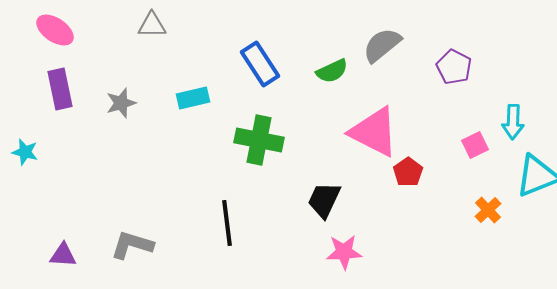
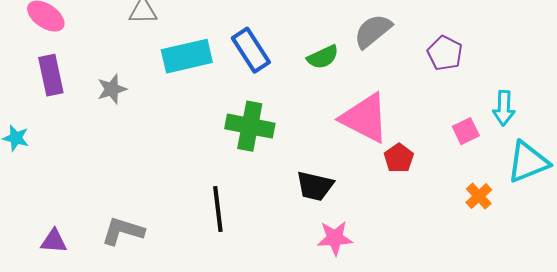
cyan rectangle: (193, 98) -> (187, 56), moved, size x1.5
black trapezoid: (324, 200) -> (315, 186), turned -102

